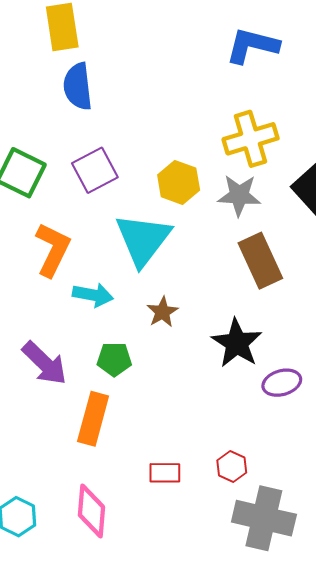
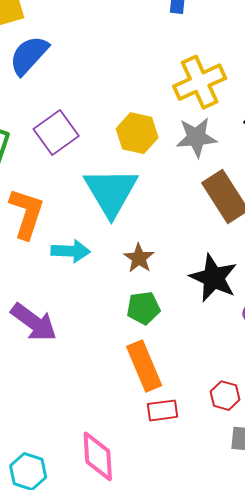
blue semicircle: (78, 86) -> (29, 55), turned 57
green pentagon: (114, 359) -> (143, 308), moved
orange rectangle: (93, 419) -> (144, 366), moved, turned -30

